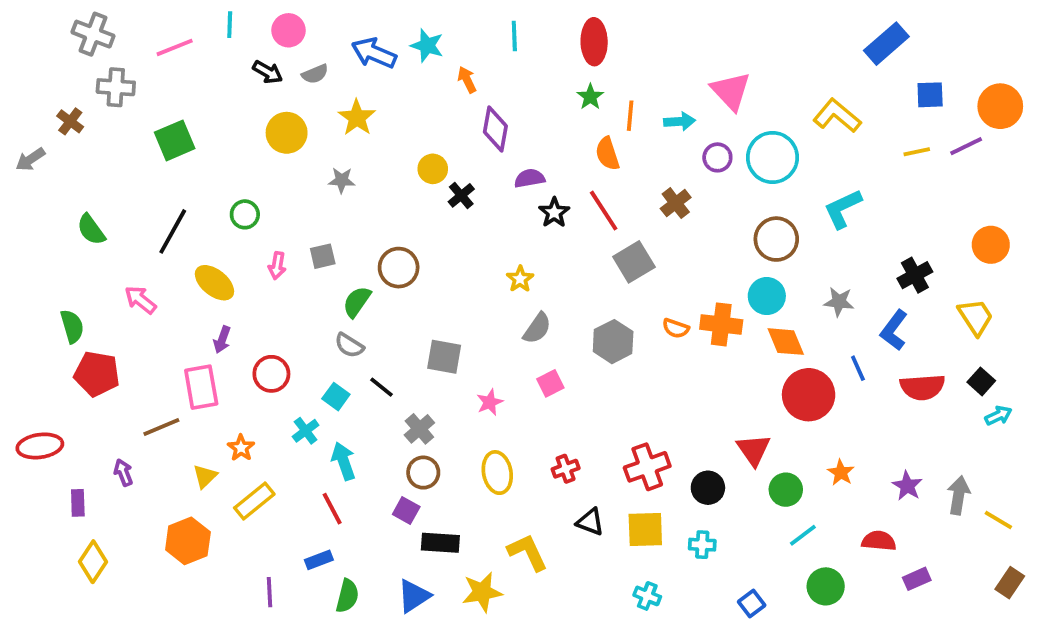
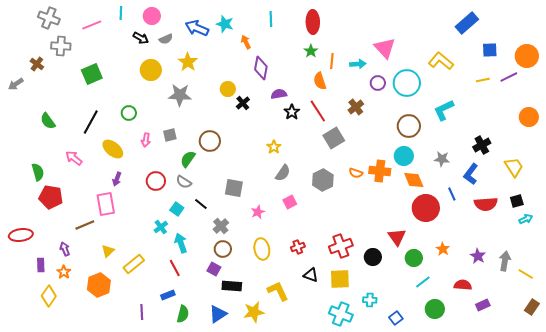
gray star: (342, 180) -> (180, 95), size x1.6
orange circle: (991, 245) -> (529, 117), moved
red circle: (271, 374) -> (156, 181), moved
black square: (981, 381) -> (517, 201), turned 32
orange star: (241, 448) -> (64, 272), moved
cyan cross: (702, 545) -> (370, 300), moved
cyan cross: (647, 596) -> (341, 314), size x1.6

